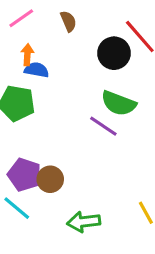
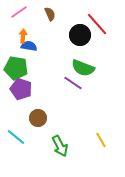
purple pentagon: (24, 175) -> (21, 89), moved
green arrow: (84, 222) -> (60, 146), turned -110

